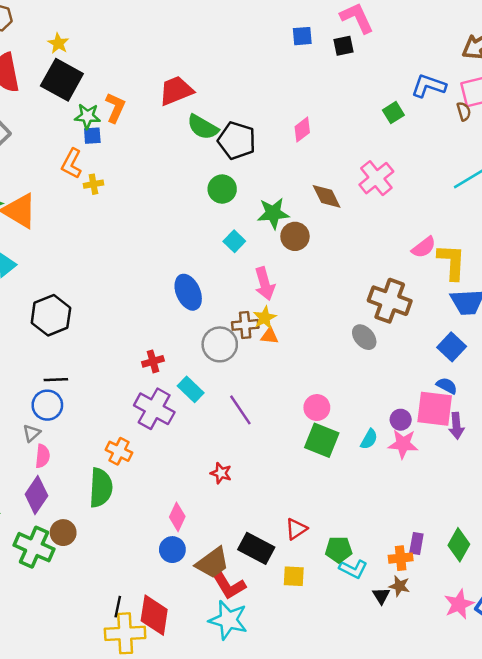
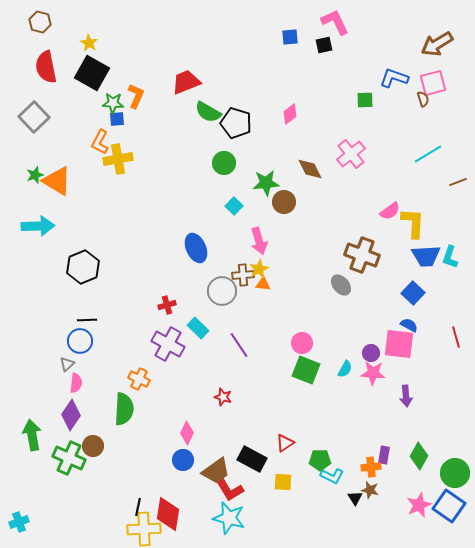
green square: (393, 113) -> (365, 100), turned 30
yellow cross: (93, 184) -> (118, 159), size x1.8
purple arrow: (456, 426) -> (406, 396), moved

